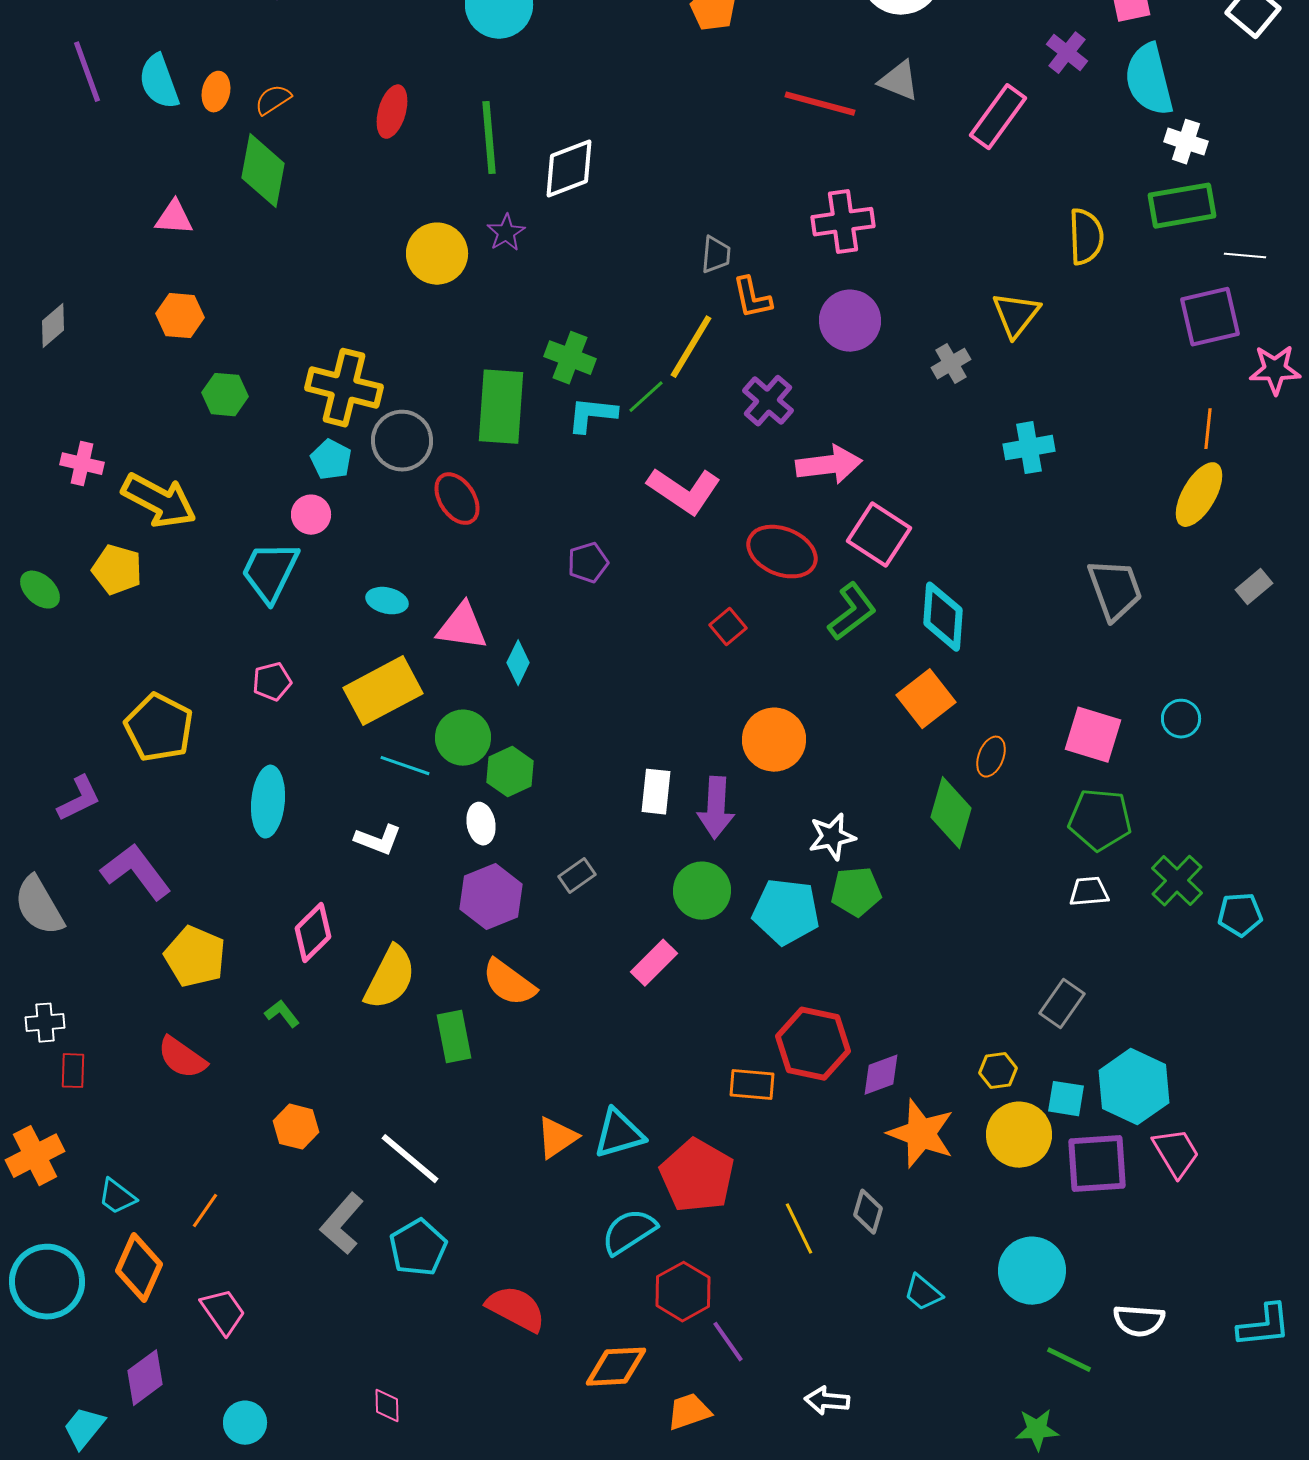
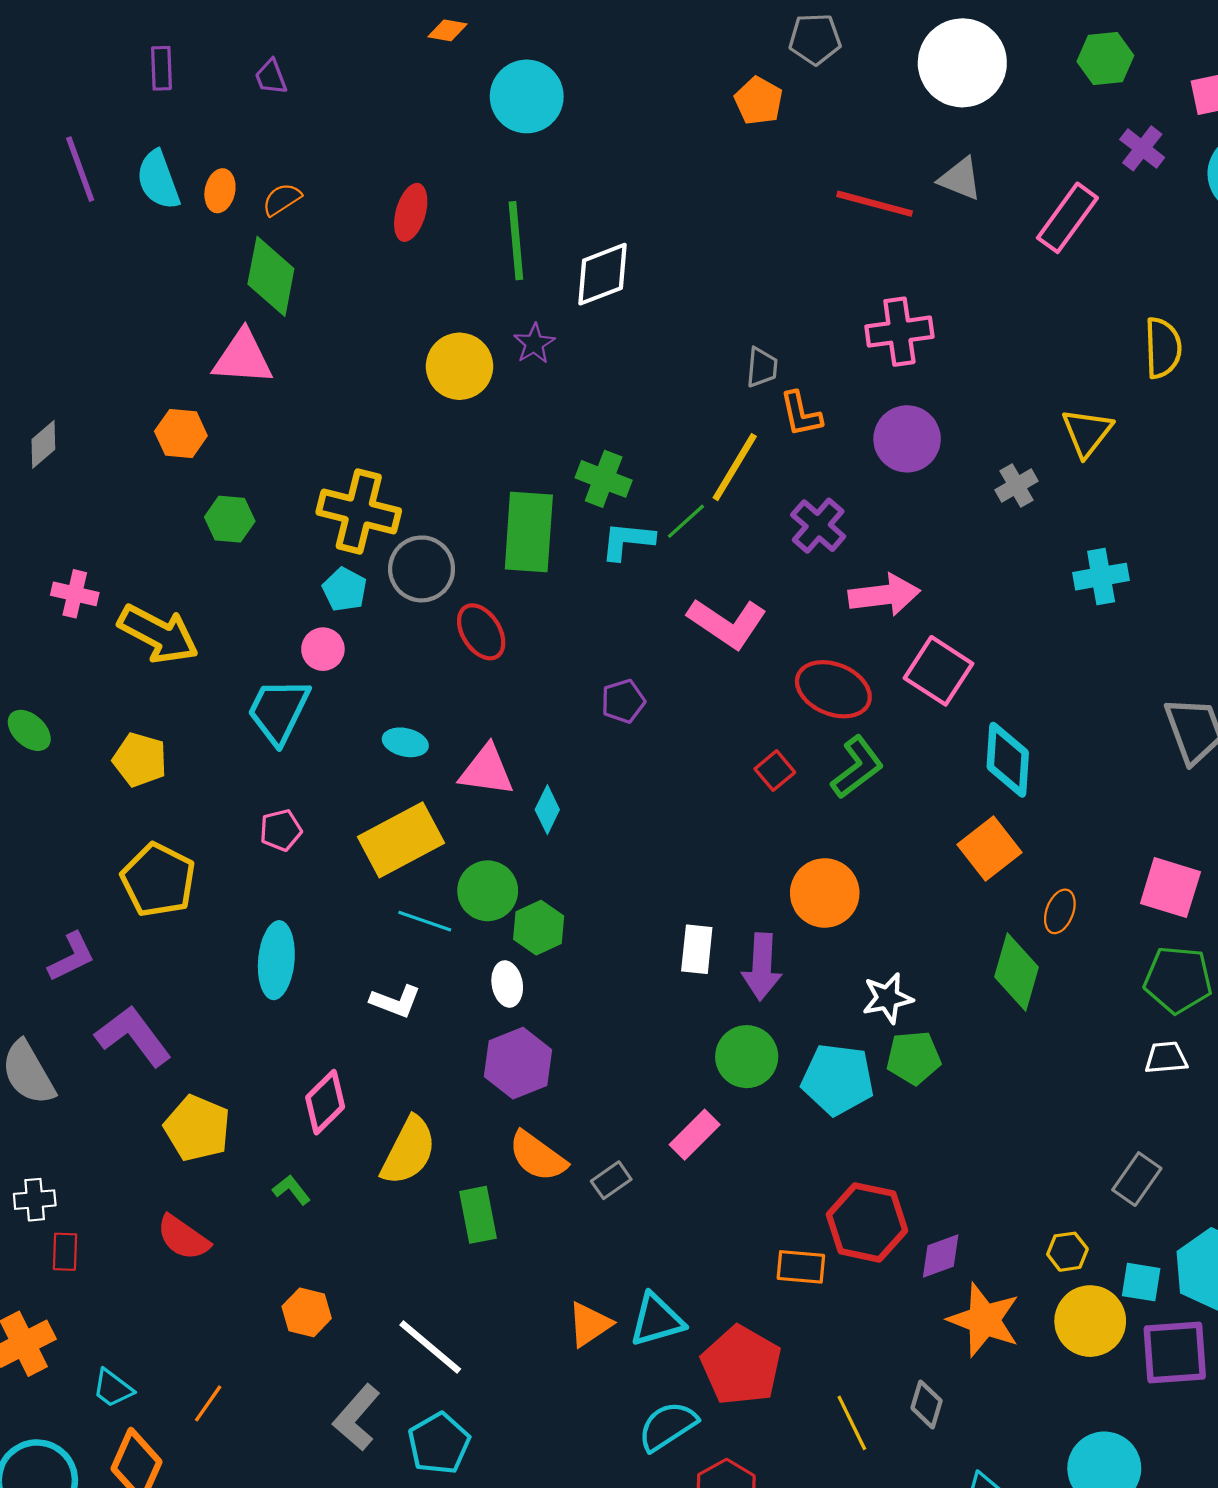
pink triangle: (174, 218) -> (243, 358), moved, size x1.5
yellow pentagon: (117, 570) -> (140, 760), moved
green L-shape: (852, 612) -> (857, 767), moved
gray rectangle: (577, 876) -> (611, 1180), moved

